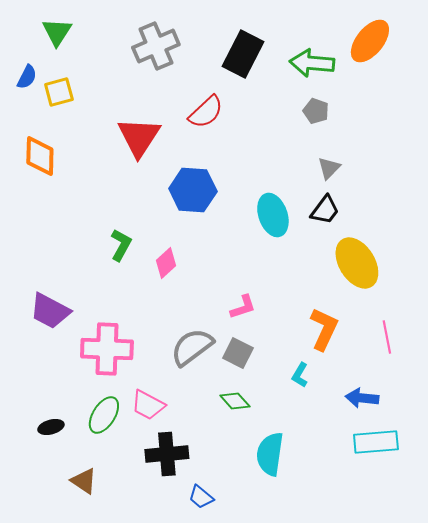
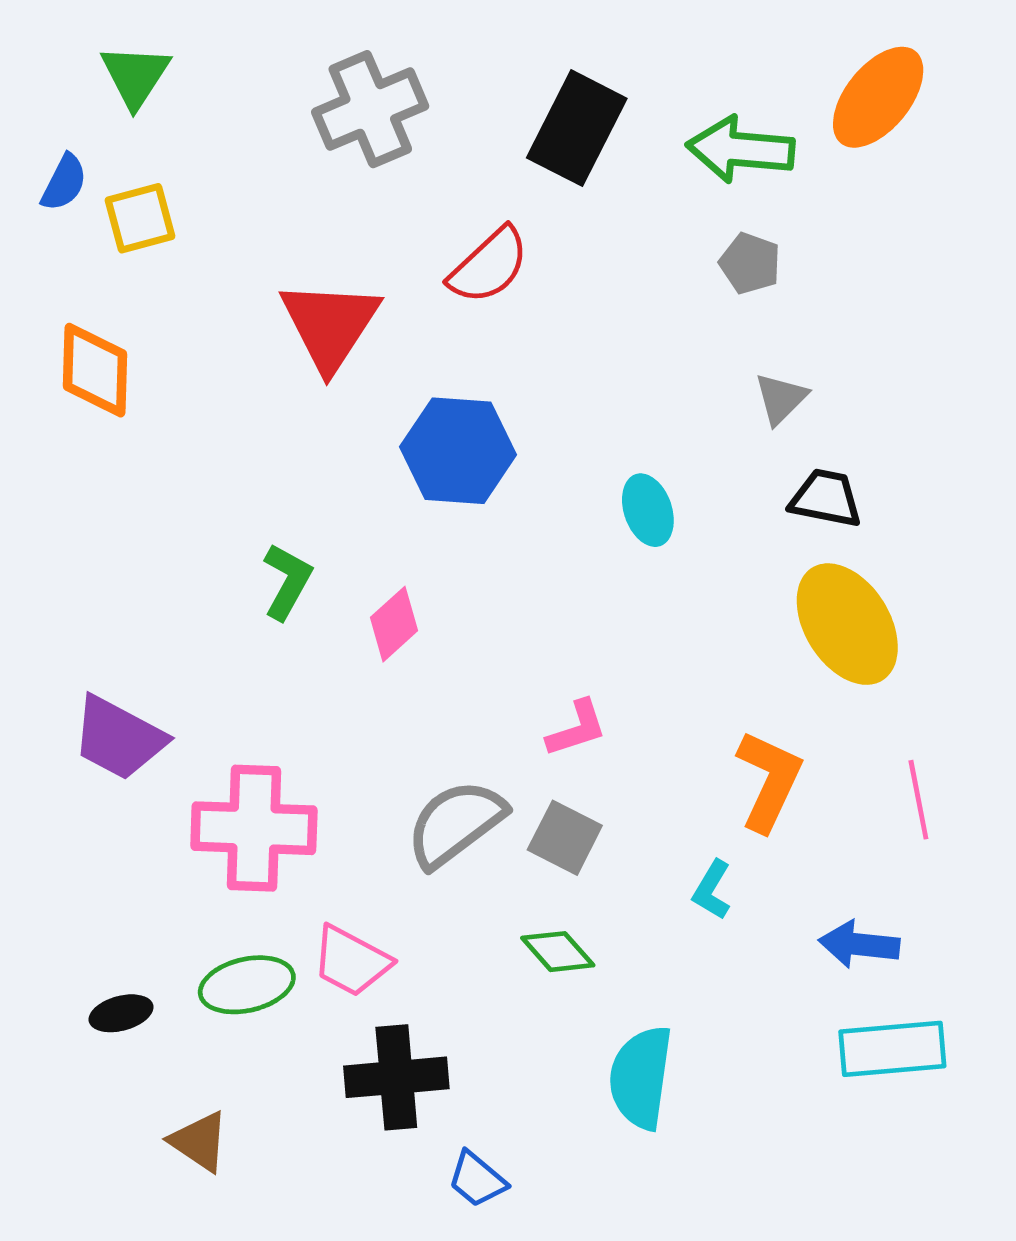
black trapezoid: (325, 210) -> (826, 498), moved, turned -116
cyan ellipse: (273, 215) -> (648, 510), size x0.7
green ellipse: (104, 415) -> (247, 985), turned 45

